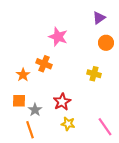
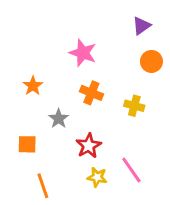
orange cross: (44, 64) -> (91, 93), moved
orange star: (23, 75) -> (33, 86), moved
gray star: (35, 110) -> (59, 119), moved
pink line: (105, 127) -> (131, 170), moved

